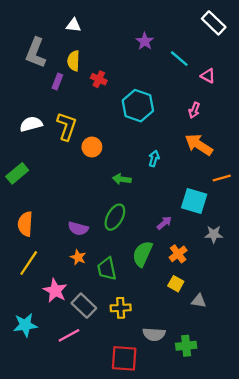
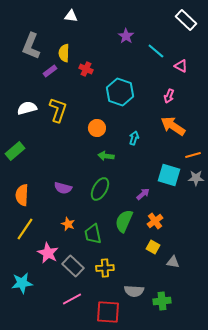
white triangle: (74, 25) -> (71, 16), moved
purple rectangle: (57, 82) -> (50, 71), turned 32
orange circle: (92, 147) -> (97, 128), moved
purple semicircle: (78, 229) -> (63, 188), moved
gray star: (214, 234) -> (196, 178), moved
pink line: (69, 335) -> (72, 299), moved

